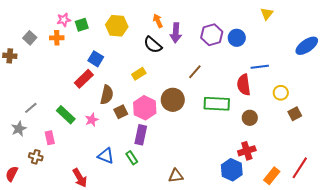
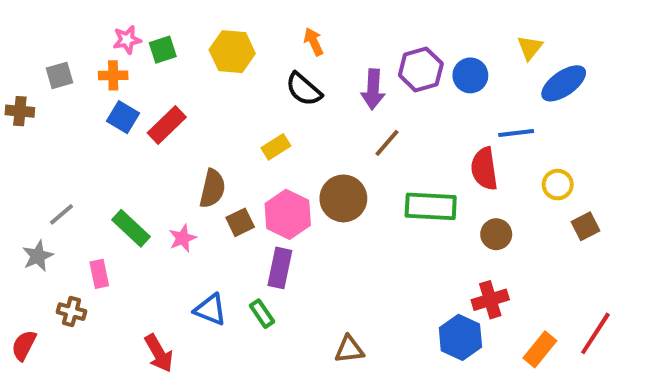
yellow triangle: (267, 14) -> (530, 48), moved
purple arrow: (176, 33) -> (373, 89), moved
gray square: (30, 38) -> (60, 75), turned 32
blue ellipse: (307, 46) -> (564, 83), moved
blue square: (96, 59) -> (123, 117), moved
red rectangle: (84, 79) -> (167, 125), moved

